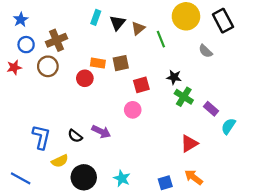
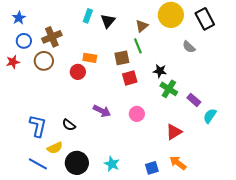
brown triangle: (138, 28) -> (142, 26), moved
green line: (161, 39) -> (138, 46), moved
brown square: (121, 63) -> (122, 58), moved
pink circle: (133, 110) -> (137, 114), moved
purple arrow: (101, 132) -> (102, 111), moved
blue line: (21, 178) -> (38, 164), moved

